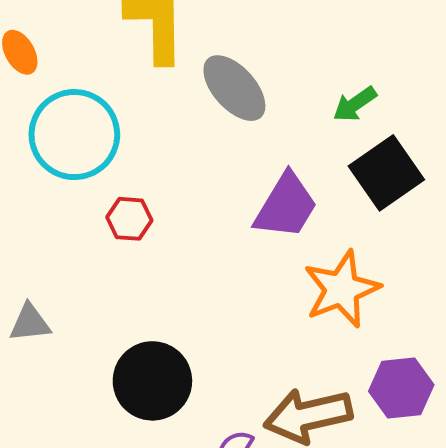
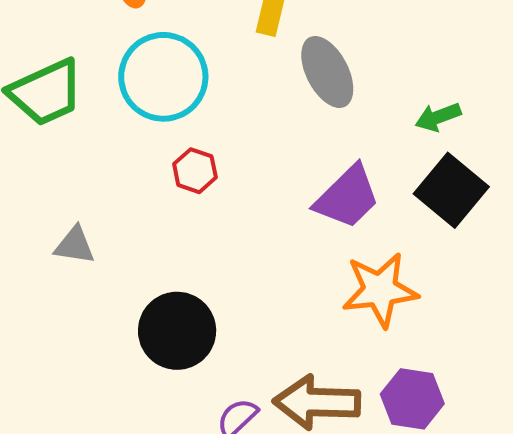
black square: (386, 173) -> (451, 190), turned -30

